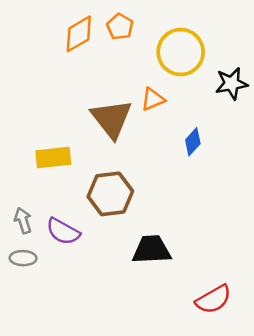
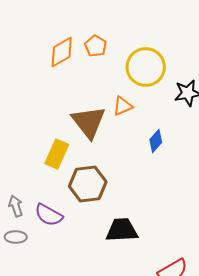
yellow rectangle: (53, 157) -> (57, 154), moved, turned -60

